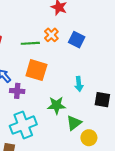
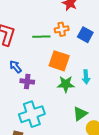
orange cross: (51, 35) -> (62, 29), turned 32
orange square: (36, 70) -> (59, 61), moved
green star: (56, 105) -> (66, 84), moved

